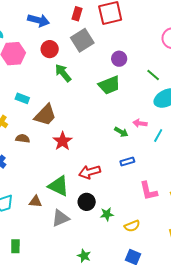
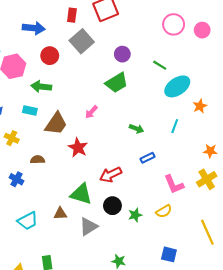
green arrow: (63, 73) -> (41, 87), moved, turned -36
pink arrow: (140, 123) -> (91, 112), moved, turned -48
brown semicircle: (23, 138) -> (38, 160), moved
yellow semicircle: (132, 226) -> (164, 211), moved

